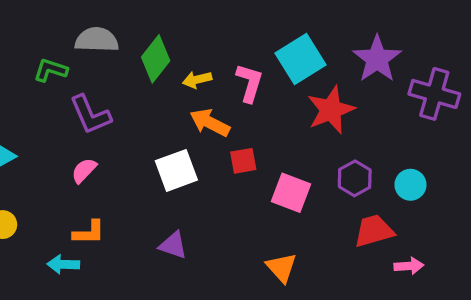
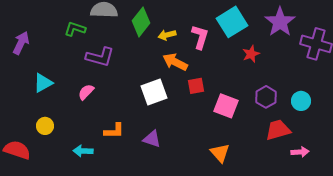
red star: (331, 110) -> (251, 54), size x0.6
purple L-shape: (90, 115) -> (100, 57), turned -52
pink semicircle: (84, 170) -> (86, 92), moved
orange L-shape: (89, 233) -> (114, 131), moved

